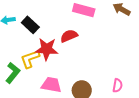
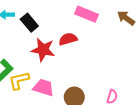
yellow L-shape: (30, 59) -> (19, 81), moved

